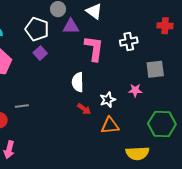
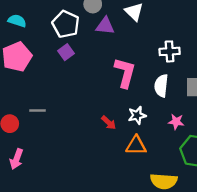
pink L-shape: (94, 48) -> (125, 73), moved
white semicircle: (78, 82) -> (161, 86), moved
pink star: (135, 90) -> (176, 122), moved

